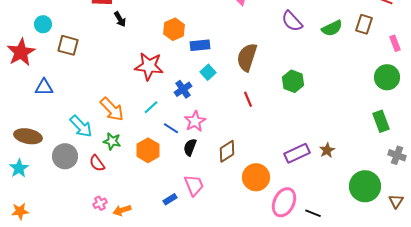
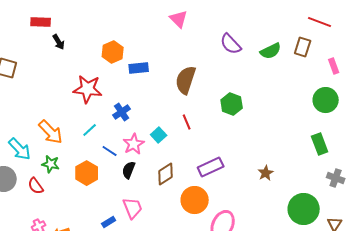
cyan square: (208, 72) -> (159, 135), moved
purple rectangle: (297, 153) -> (211, 167), moved

